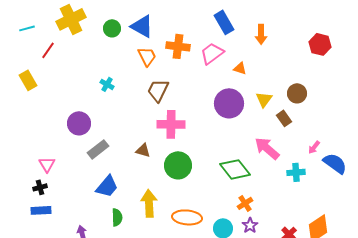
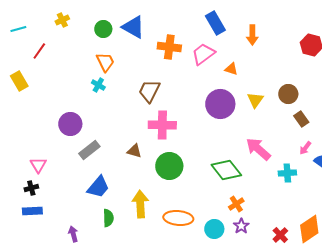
yellow cross: (71, 19) -> (62, 20), size x0.5
orange trapezoid: (147, 56) -> (105, 62), moved
brown rectangle: (284, 118) -> (301, 119), moved

